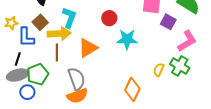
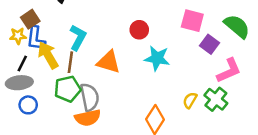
cyan L-shape: (69, 18) -> (78, 38), moved
brown square: (40, 22) -> (30, 19), moved
yellow star: (11, 23) -> (18, 36), moved
yellow arrow: (59, 34) -> (48, 55), moved, turned -125
orange triangle: (88, 48) -> (109, 62), turned 40
green pentagon: (38, 74) -> (68, 89), moved

